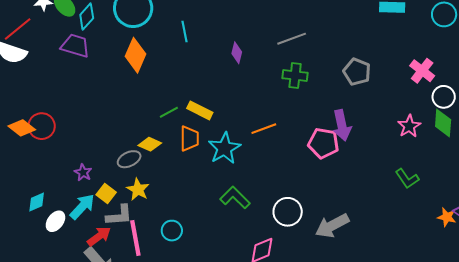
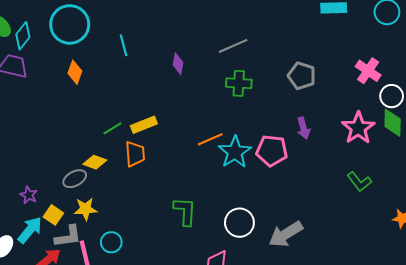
orange diamond: (135, 55) -> (75, 72), size x0.7
yellow rectangle: (200, 110) -> (144, 125), turned -45
purple arrow: (342, 125) -> (304, 128), moved, size x0.7
pink star: (409, 126) -> (358, 128), size x1.4
cyan star: (224, 148) -> (235, 152), moved
yellow star: (138, 189) -> (86, 209), turned -30
green L-shape: (235, 198) -> (185, 211), turned 52
cyan circle: (172, 231) -> (111, 242), moved

